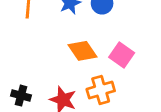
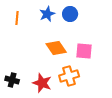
pink square: (122, 55) -> (84, 51), turned -30

